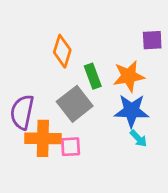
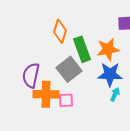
green rectangle: (93, 76) -> (82, 49), size x1.4
cyan arrow: (138, 138) -> (115, 94), turned -112

